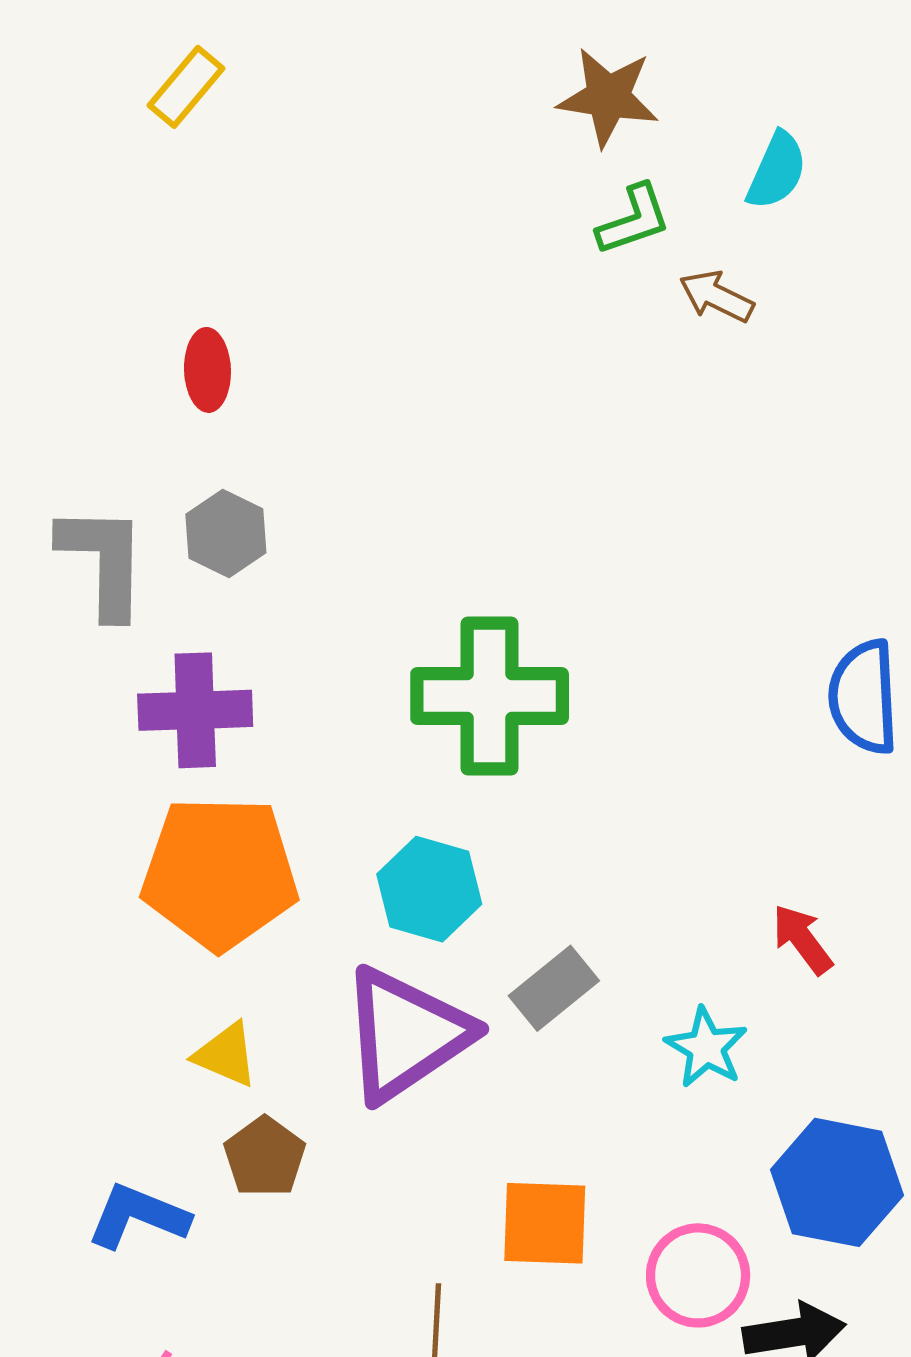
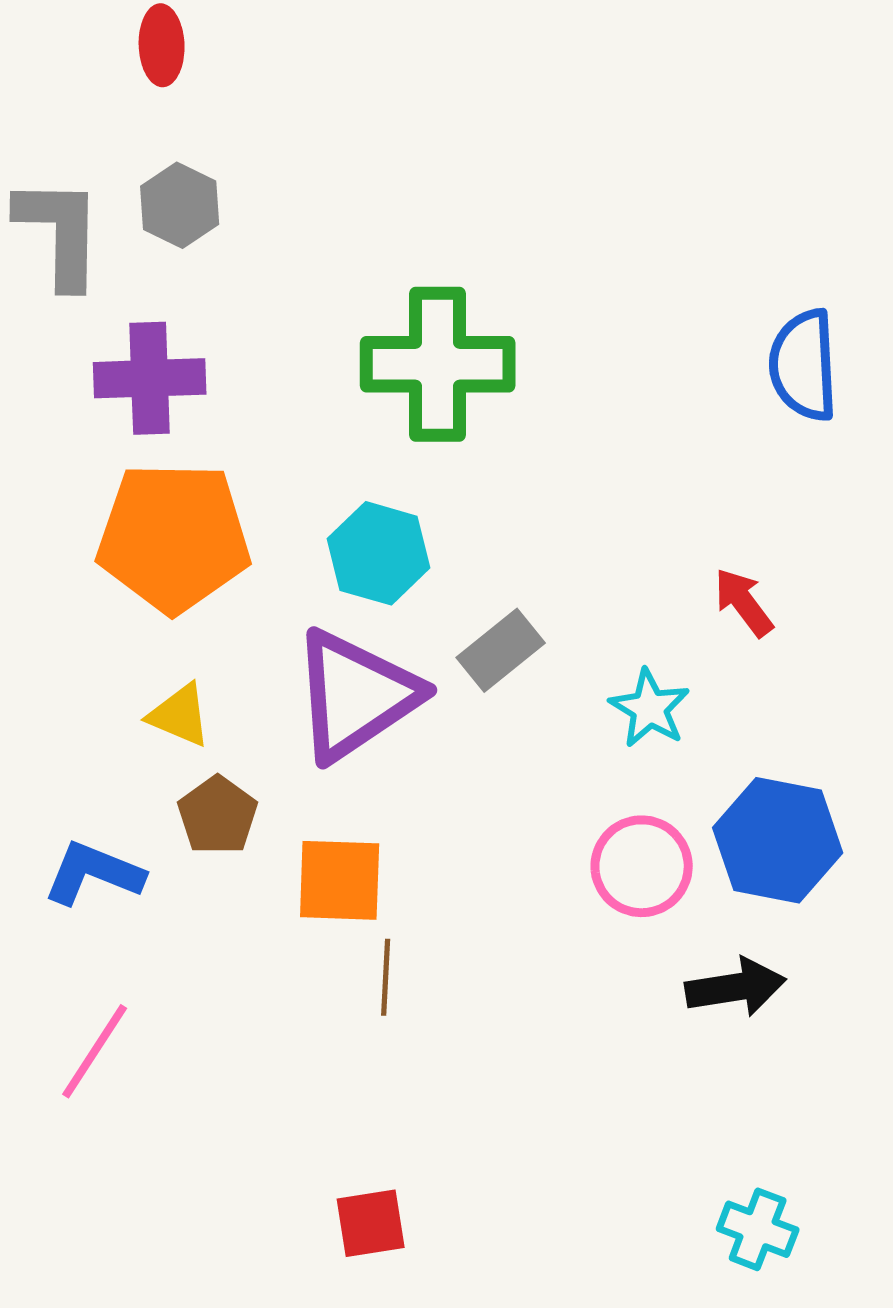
orange square: (545, 1223) -> (340, 880), moved
pink circle: (698, 1275) -> (642, 866), moved

